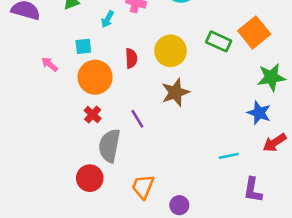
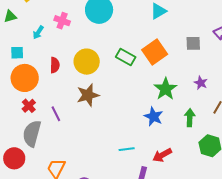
green star: (271, 77) -> (166, 89), turned -30
red cross: (93, 115) -> (29, 106), moved
red arrow: (275, 143) -> (162, 155), moved

